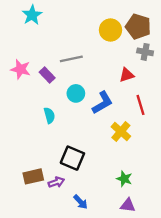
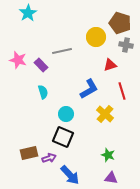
yellow circle: (110, 30) -> (96, 37), moved
cyan circle: (76, 93) -> (66, 114), moved
cyan semicircle: (49, 115) -> (43, 92), moved
blue arrow: (80, 202) -> (70, 175), size x1.5

